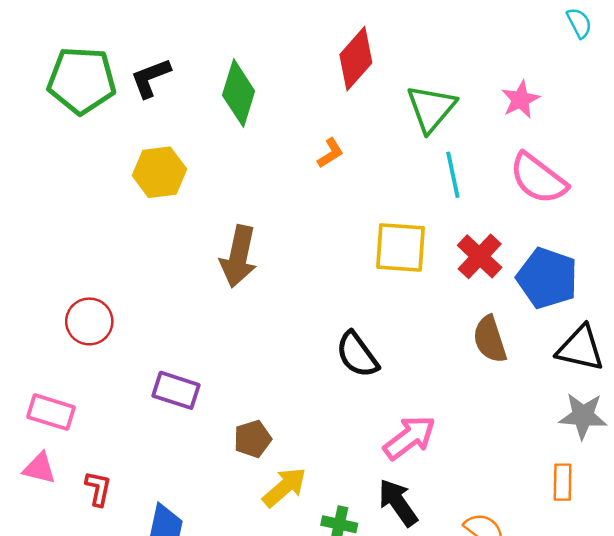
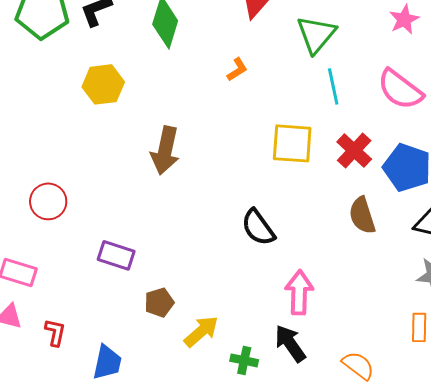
pink star: (520, 99) -> (404, 19), moved
pink arrow: (409, 438) -> (299, 292), turned -51
brown pentagon: (253, 439) -> (159, 302), moved

